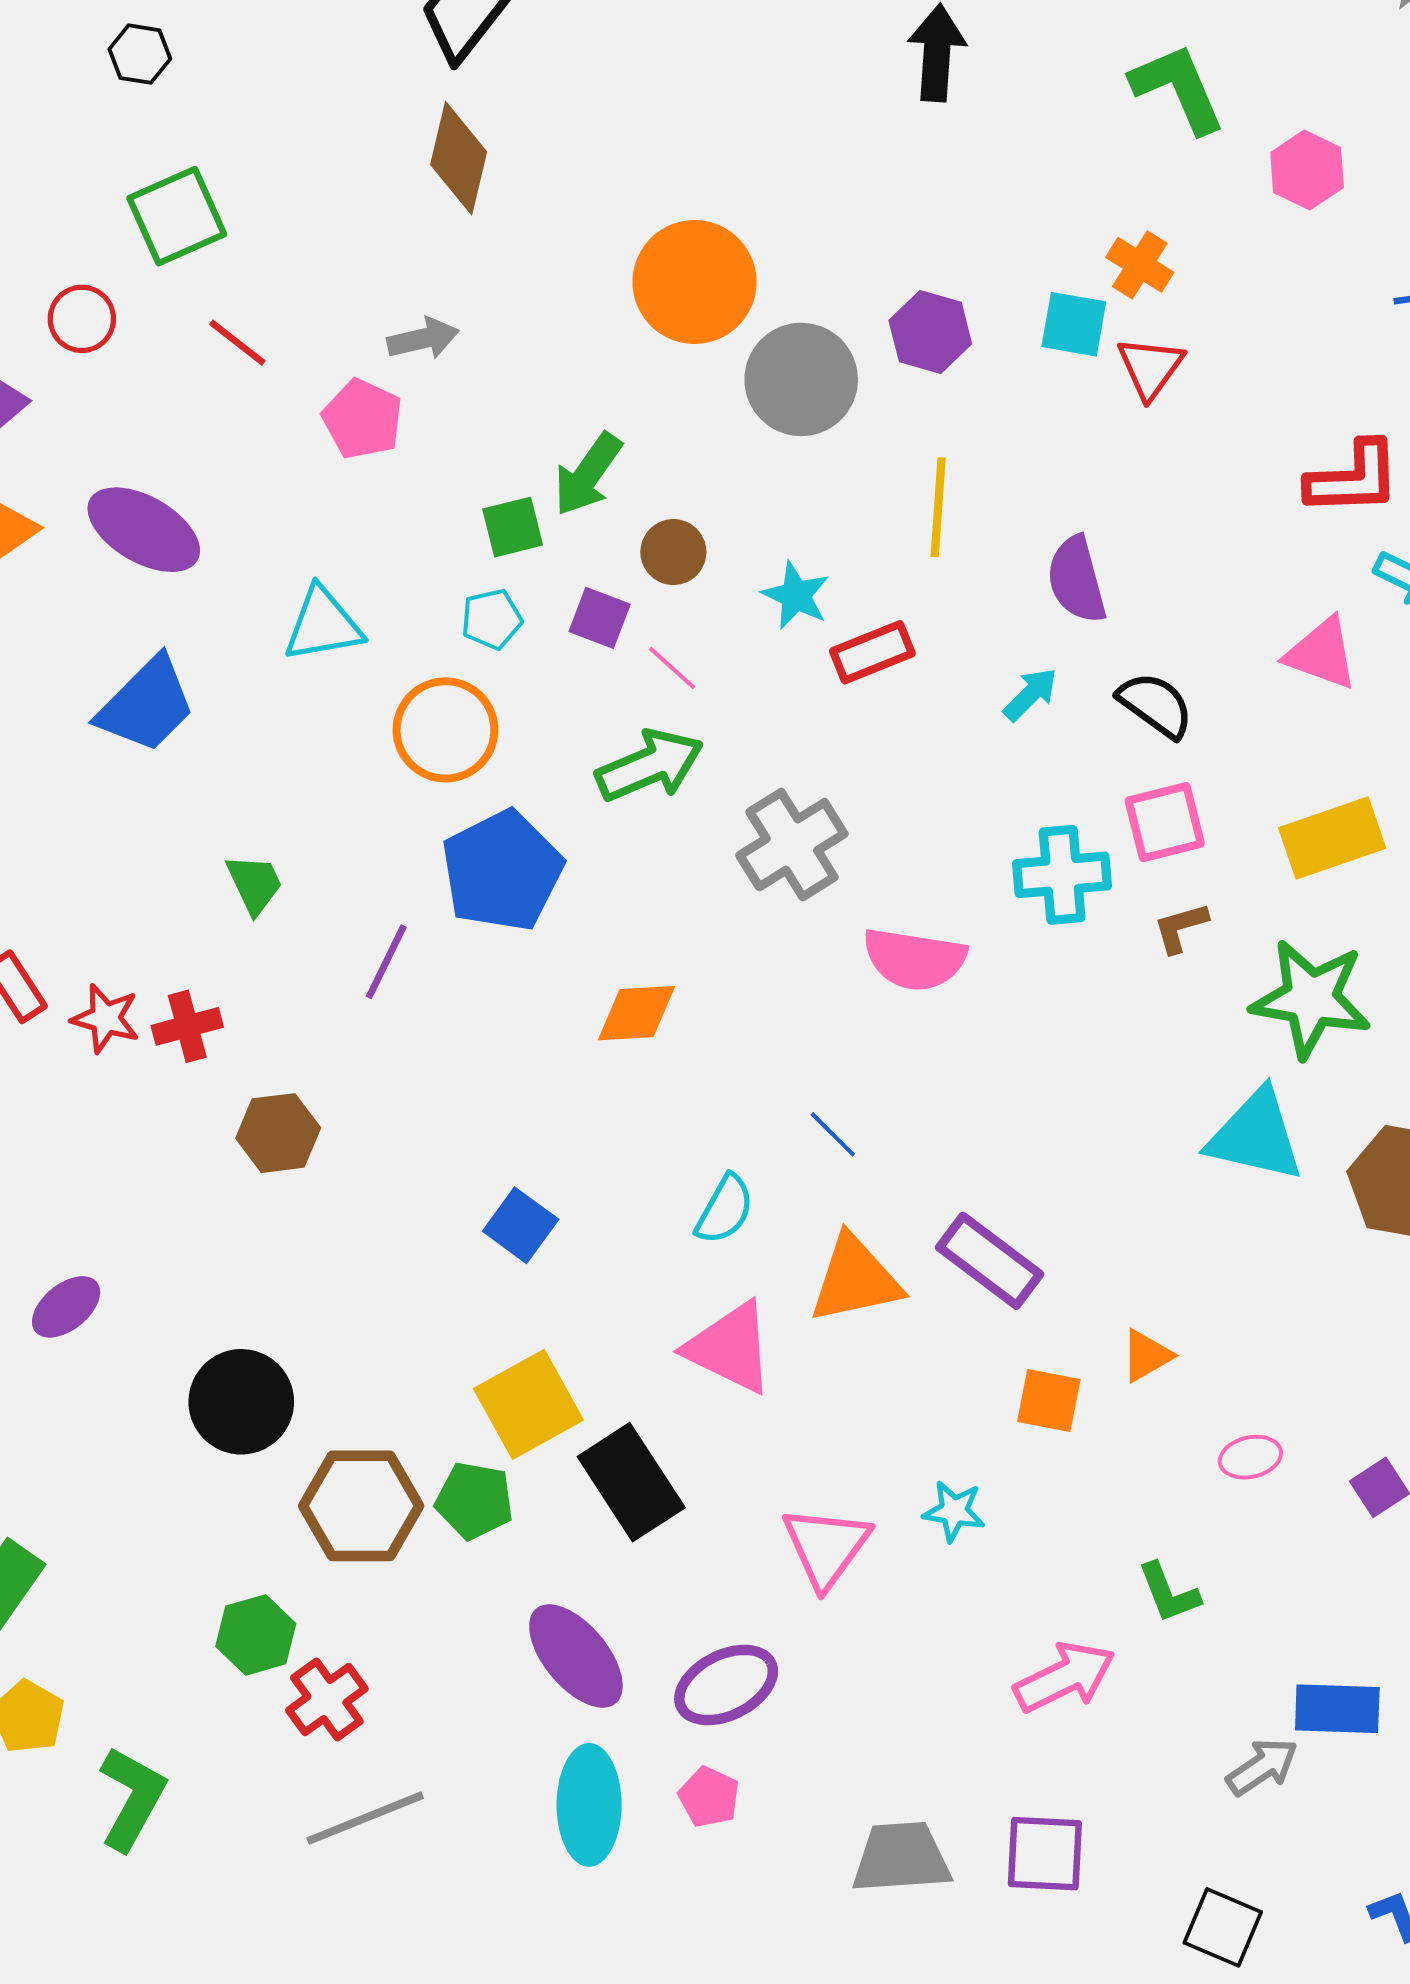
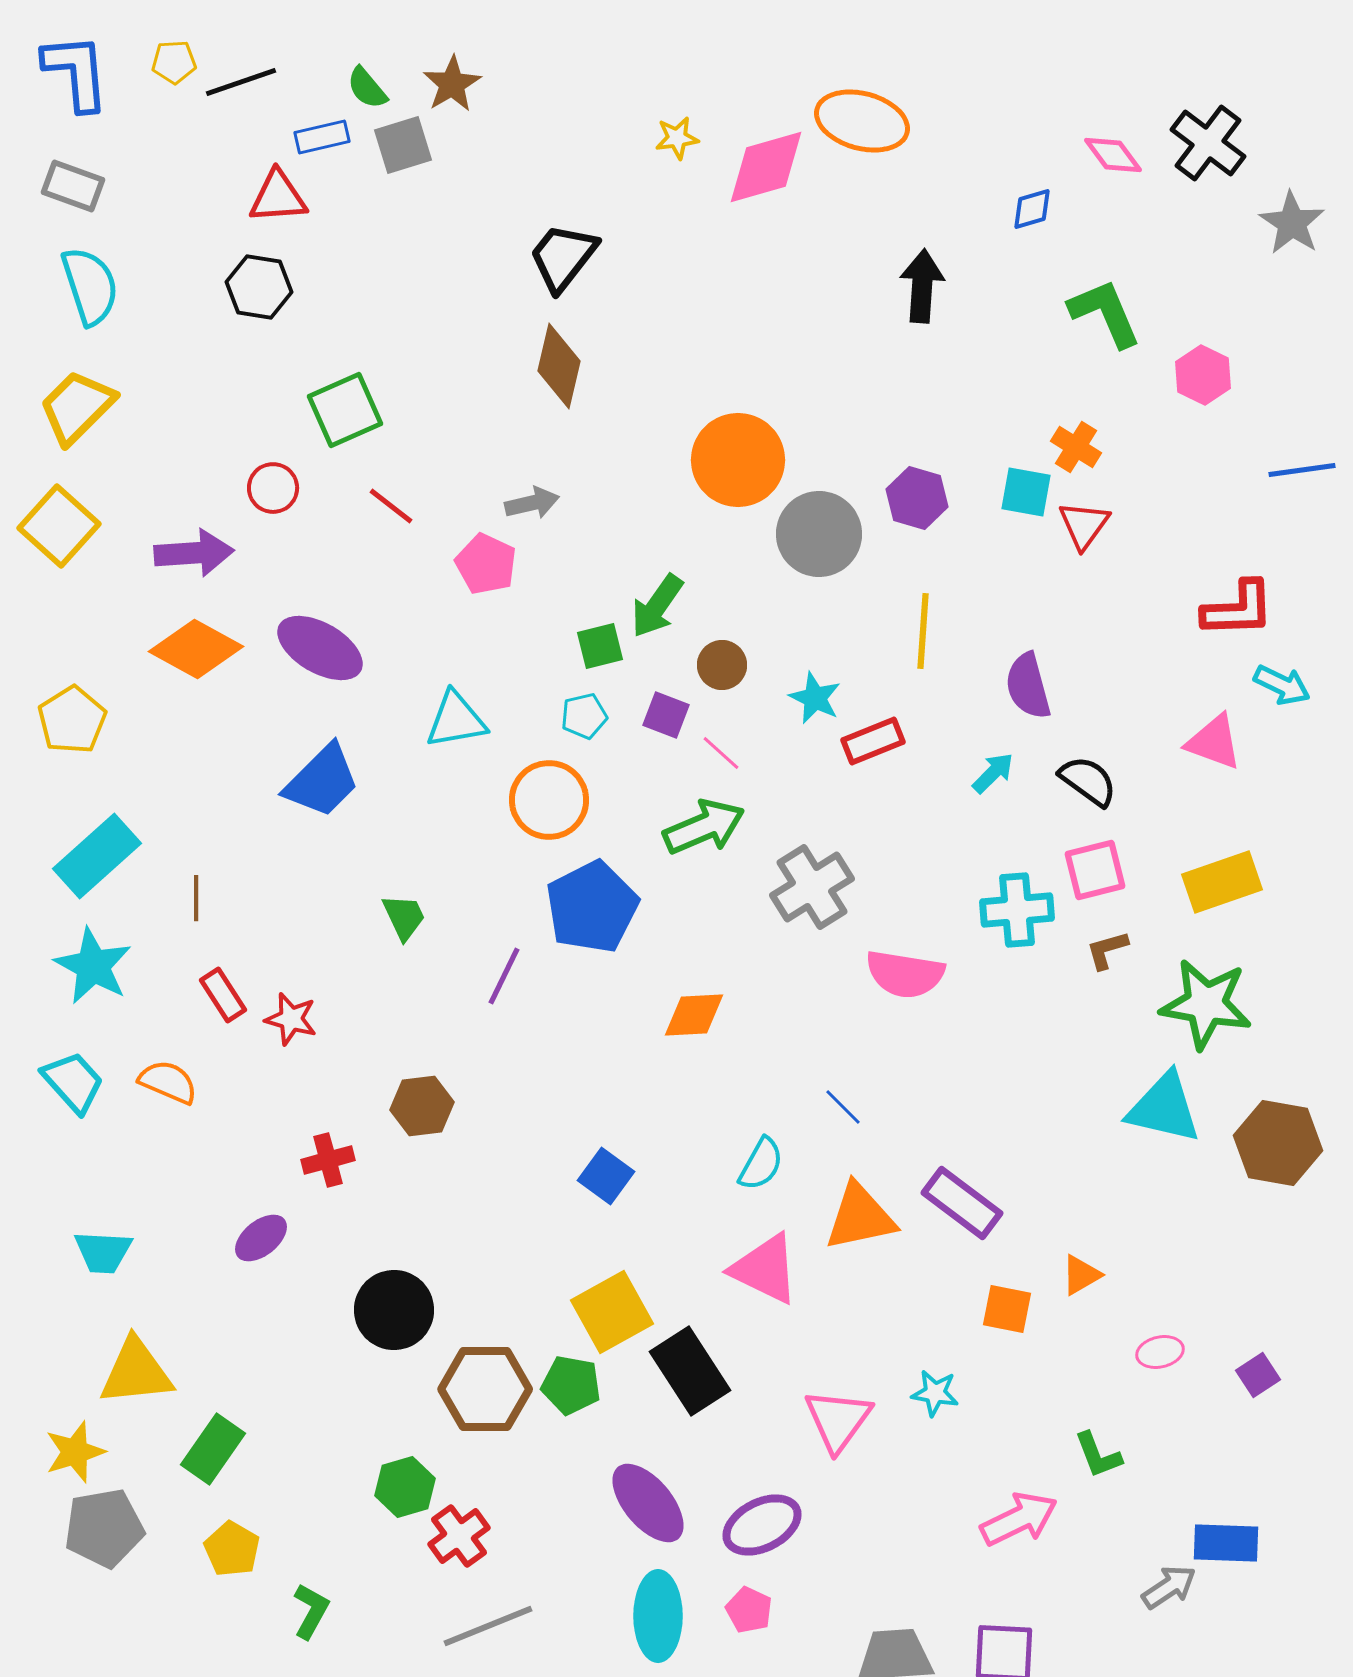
black hexagon: (140, 54) -> (259, 287), moved, size x1.4
red cross: (187, 1026) -> (328, 1160), moved
green L-shape: (132, 1798) -> (311, 1611), size x0.7

